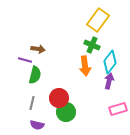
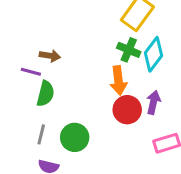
cyan diamond: (110, 62) -> (153, 54), moved
red circle: (59, 98) -> (127, 110), moved
green circle: (66, 112) -> (75, 137), moved

